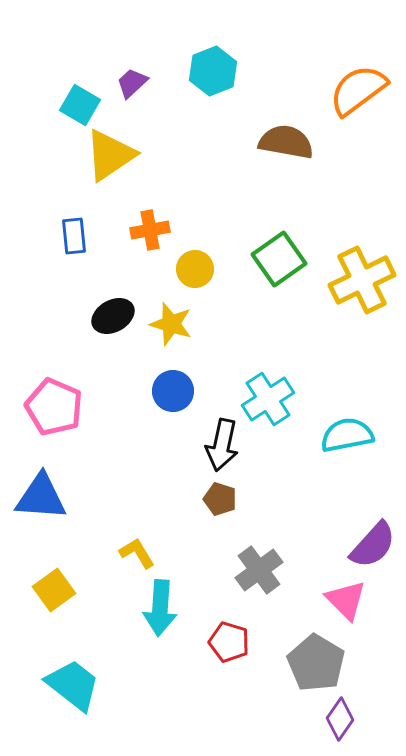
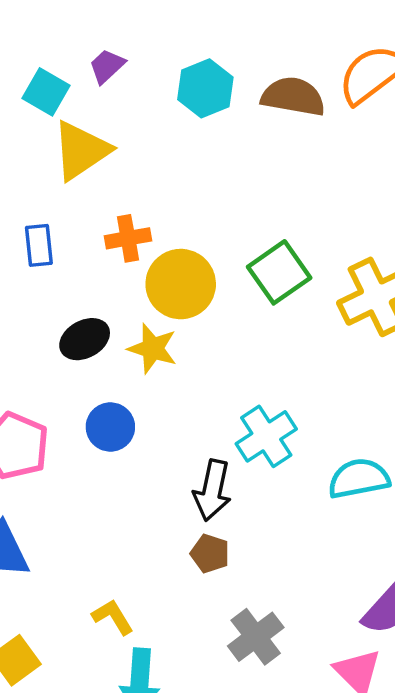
cyan hexagon: (213, 71) -> (205, 88), moved
brown semicircle: (286, 142) -> (293, 97), moved
yellow circle: (195, 269) -> (181, 284), size x1.6
blue circle: (173, 391) -> (110, 427), moved

